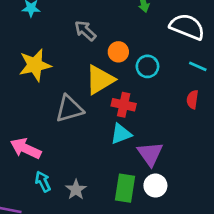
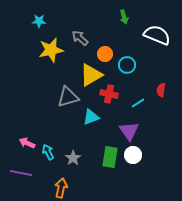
yellow star: (35, 65) -> (51, 50), moved
cyan line: (198, 66) -> (138, 103), moved, turned -56
cyan triangle: (121, 134) -> (91, 117), moved
pink arrow: (26, 148) -> (27, 143), moved, size x0.7

